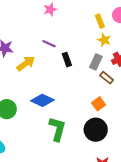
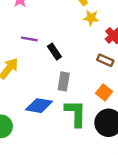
gray rectangle: (96, 62) -> (64, 81), moved
green L-shape: (57, 129) -> (76, 113), moved

